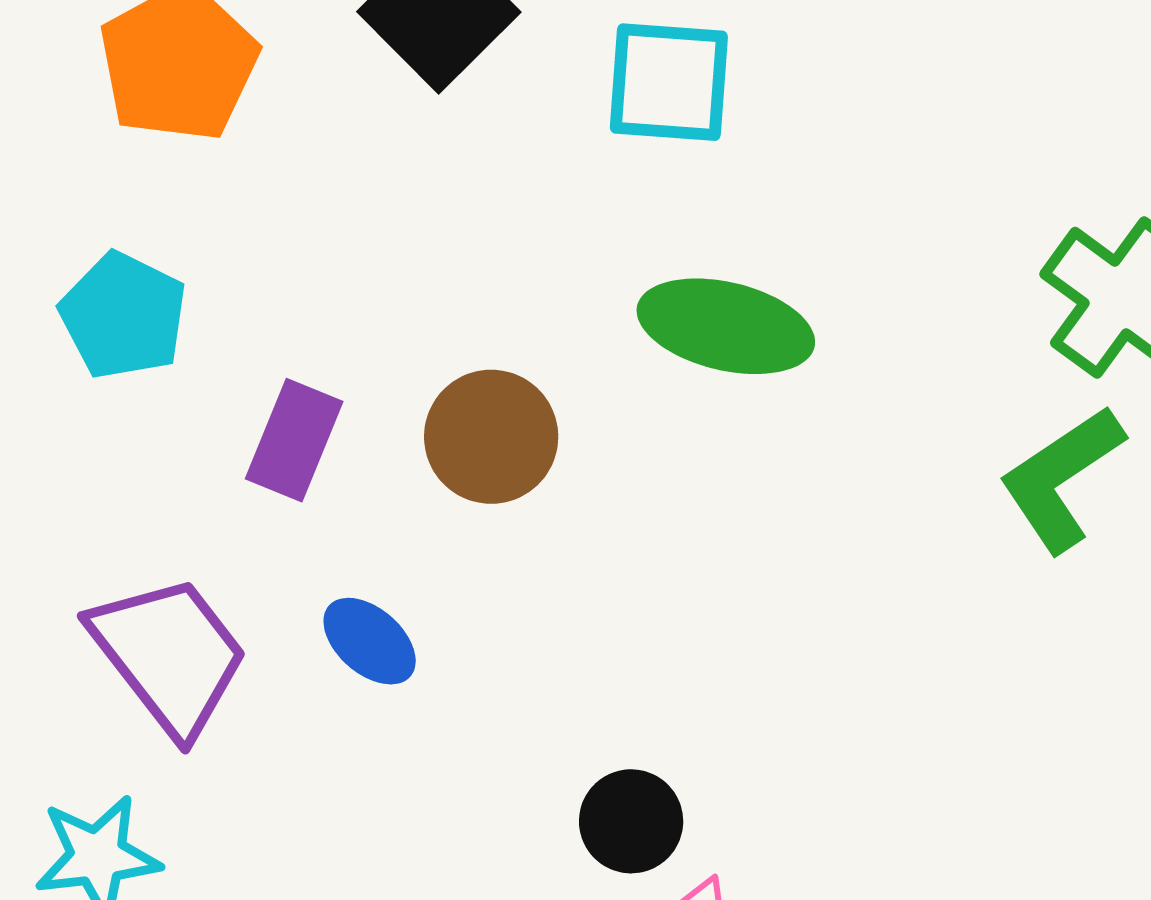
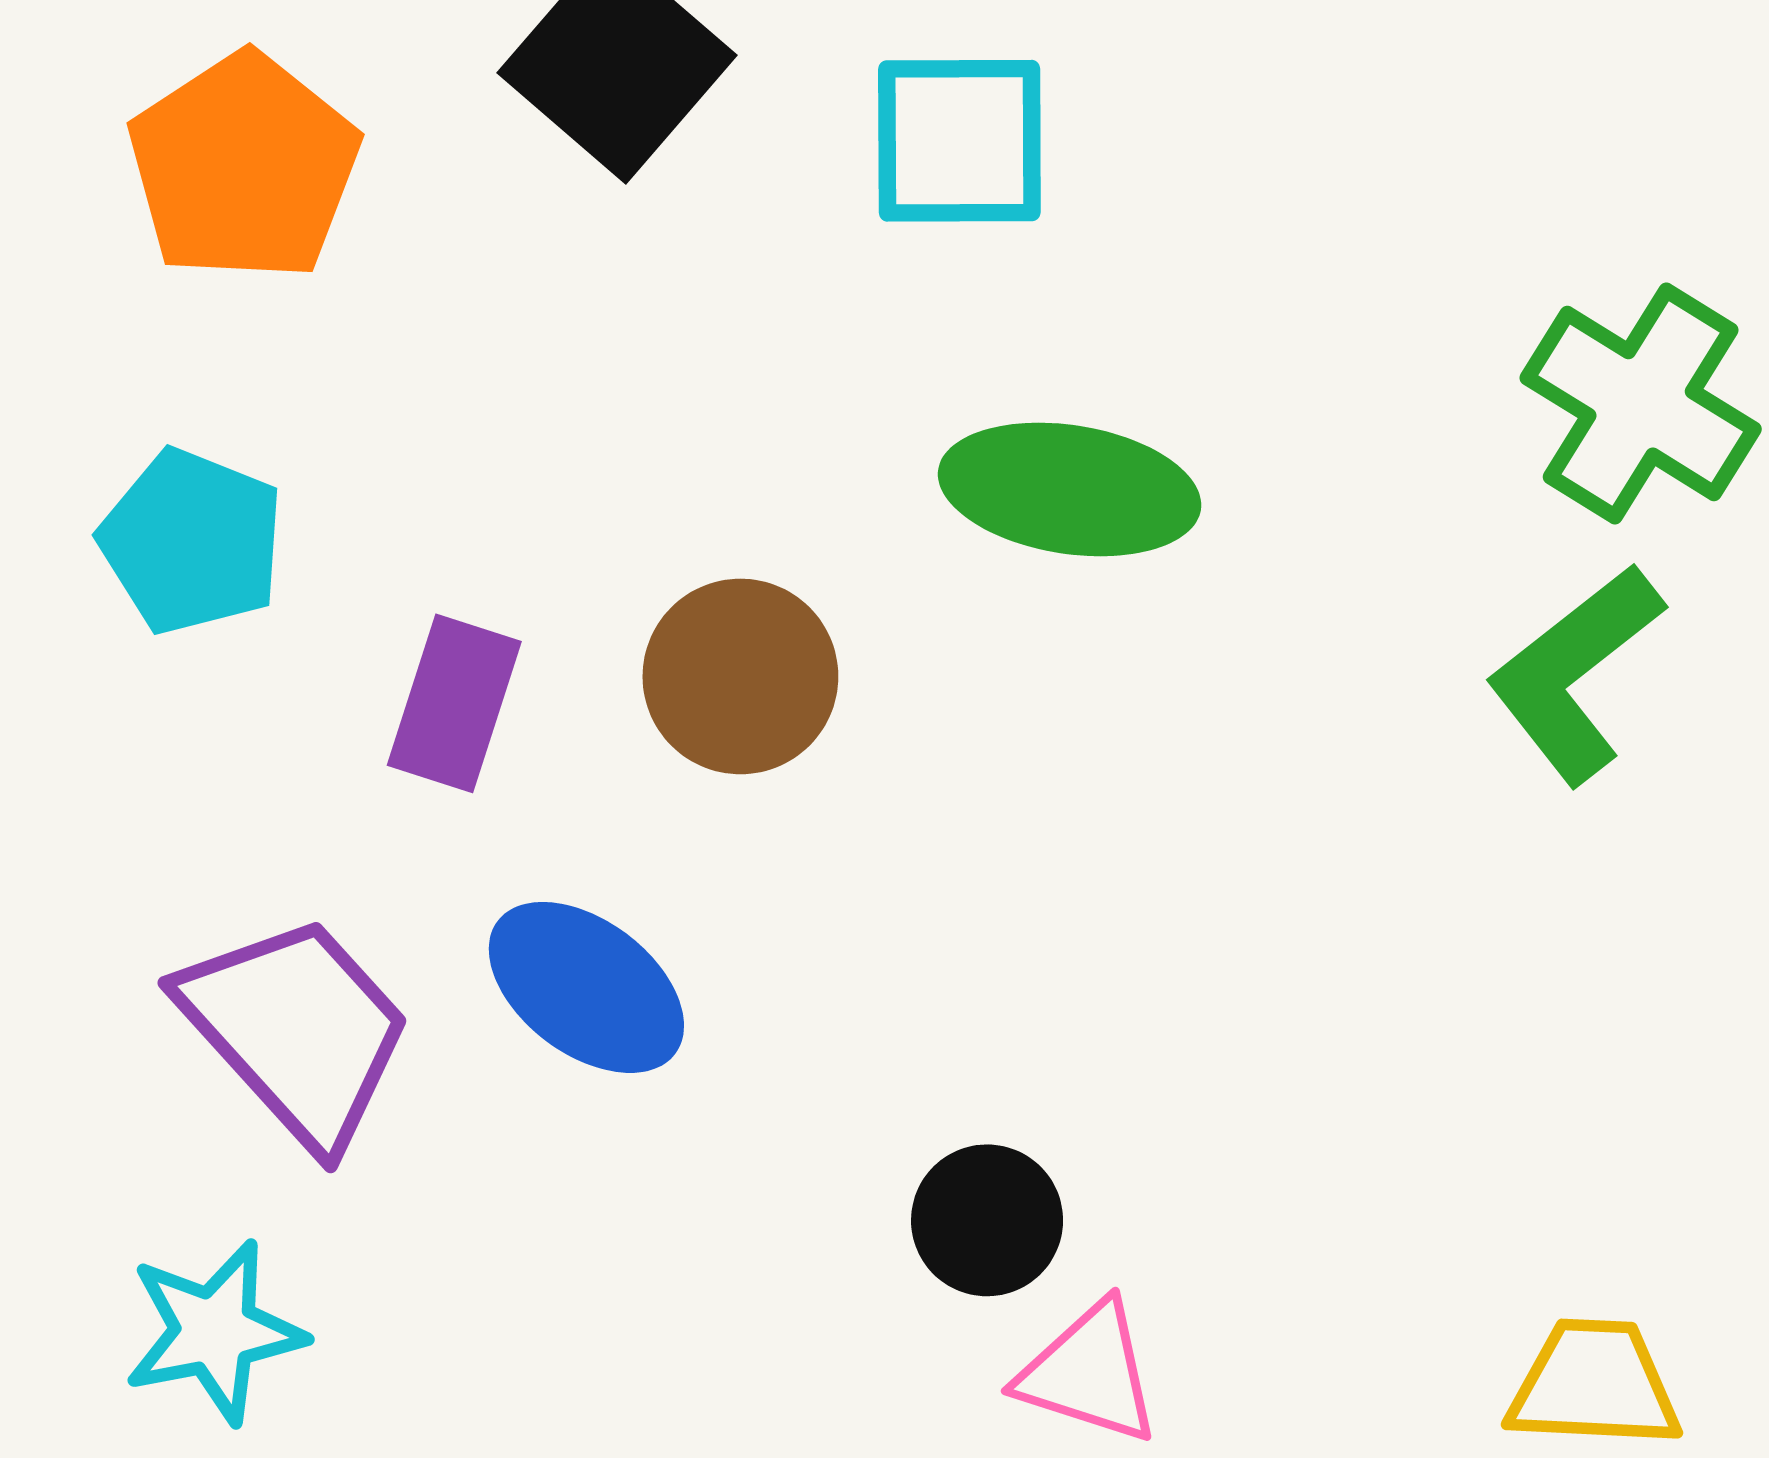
blue ellipse: (370, 641) -> (586, 987), size x1.4

